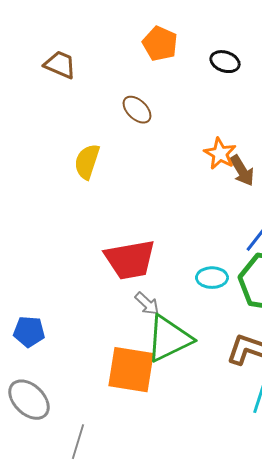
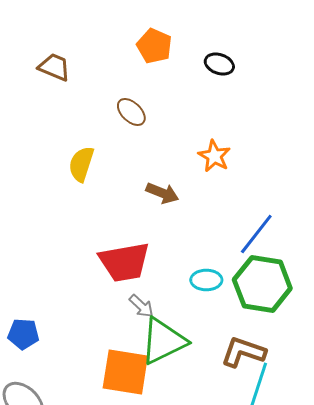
brown arrow: (242, 171) -> (162, 193), moved, turned -36

